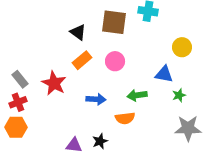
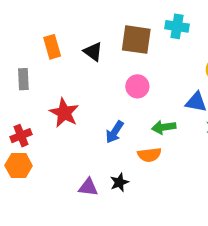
orange rectangle: (82, 60) -> (52, 47), moved, turned -66
gray rectangle: (20, 79) -> (23, 79), moved, turned 36
blue arrow: (96, 99) -> (115, 132), turned 120

